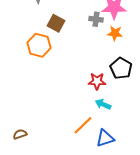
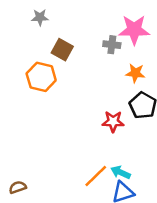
orange star: (115, 33) -> (135, 73), moved
cyan arrow: (103, 104) -> (121, 172), moved

